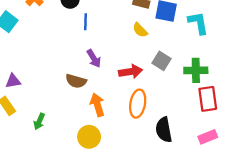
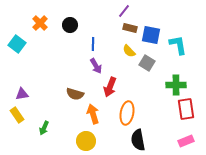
blue line: (85, 22) -> (93, 44), moved
purple arrow: (94, 59) -> (96, 66), moved
gray square: (161, 61) -> (147, 63), moved
red arrow: (131, 72) -> (110, 87), moved, turned 120
black semicircle: (164, 130) -> (138, 140), moved

